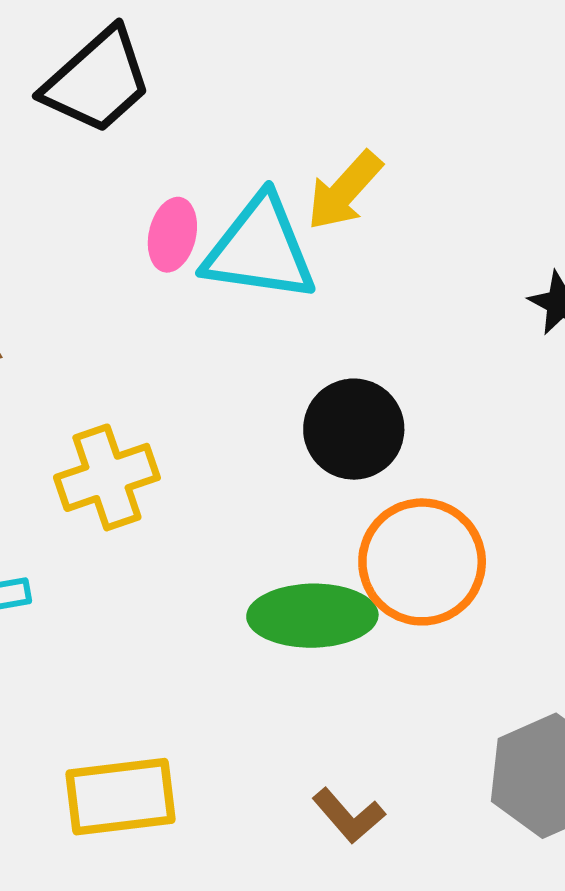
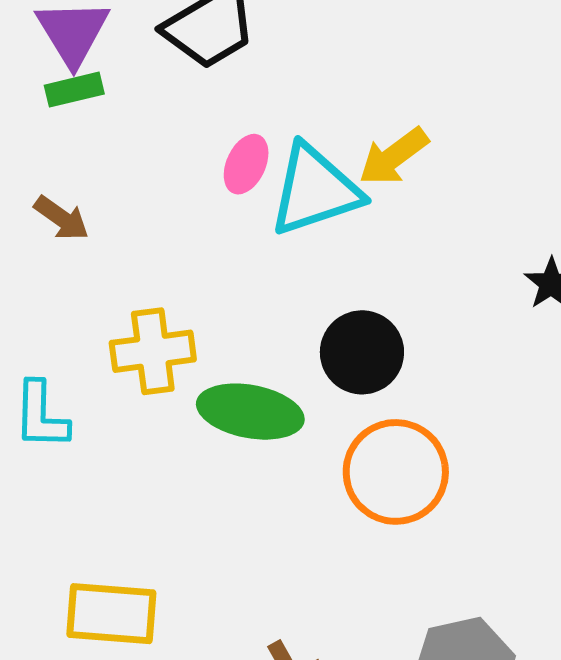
cyan triangle: (260, 249) -> (315, 190), turned -38
green ellipse: (312, 616) -> (250, 412), moved

